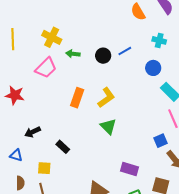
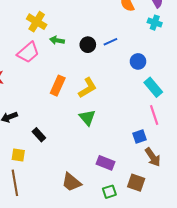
cyan cross: (159, 40) -> (155, 23), moved

